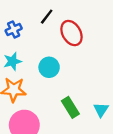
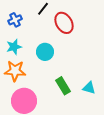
cyan triangle: (101, 110) -> (89, 88), turned -48

